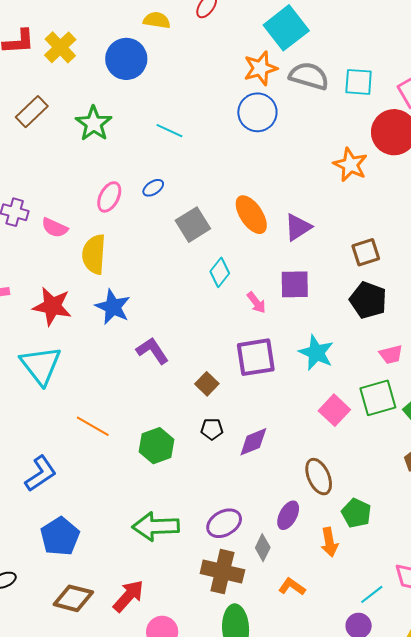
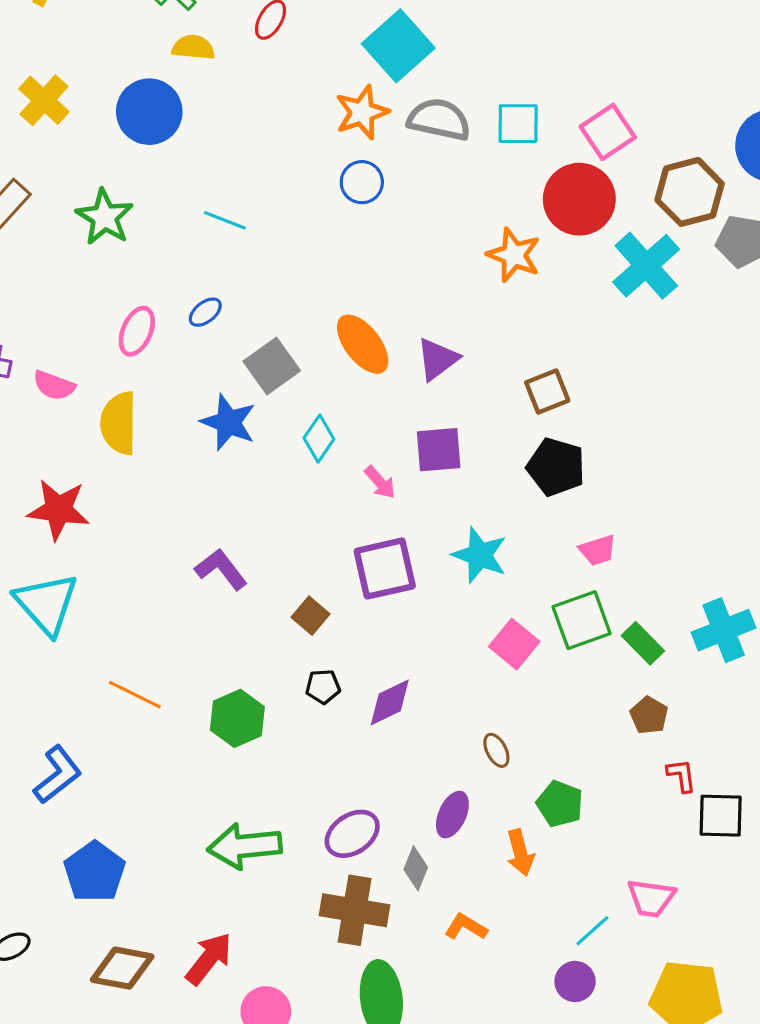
blue circle: (257, 112) -> (362, 182), size x0.7
blue star: (113, 307) -> (228, 422), moved
brown ellipse: (319, 477) -> (496, 750), size x0.6

